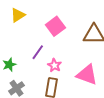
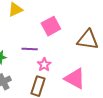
purple line: (38, 52) -> (30, 49), turned 49

